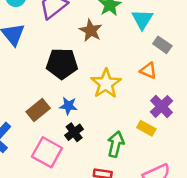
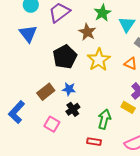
black pentagon: (62, 64) -> (65, 57), turned -30
yellow star: (106, 84) -> (99, 60), moved
pink square: (47, 152) -> (52, 124), size x0.7

